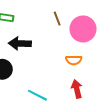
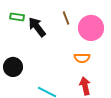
black arrow: (20, 43) -> (37, 27), moved, turned 50

